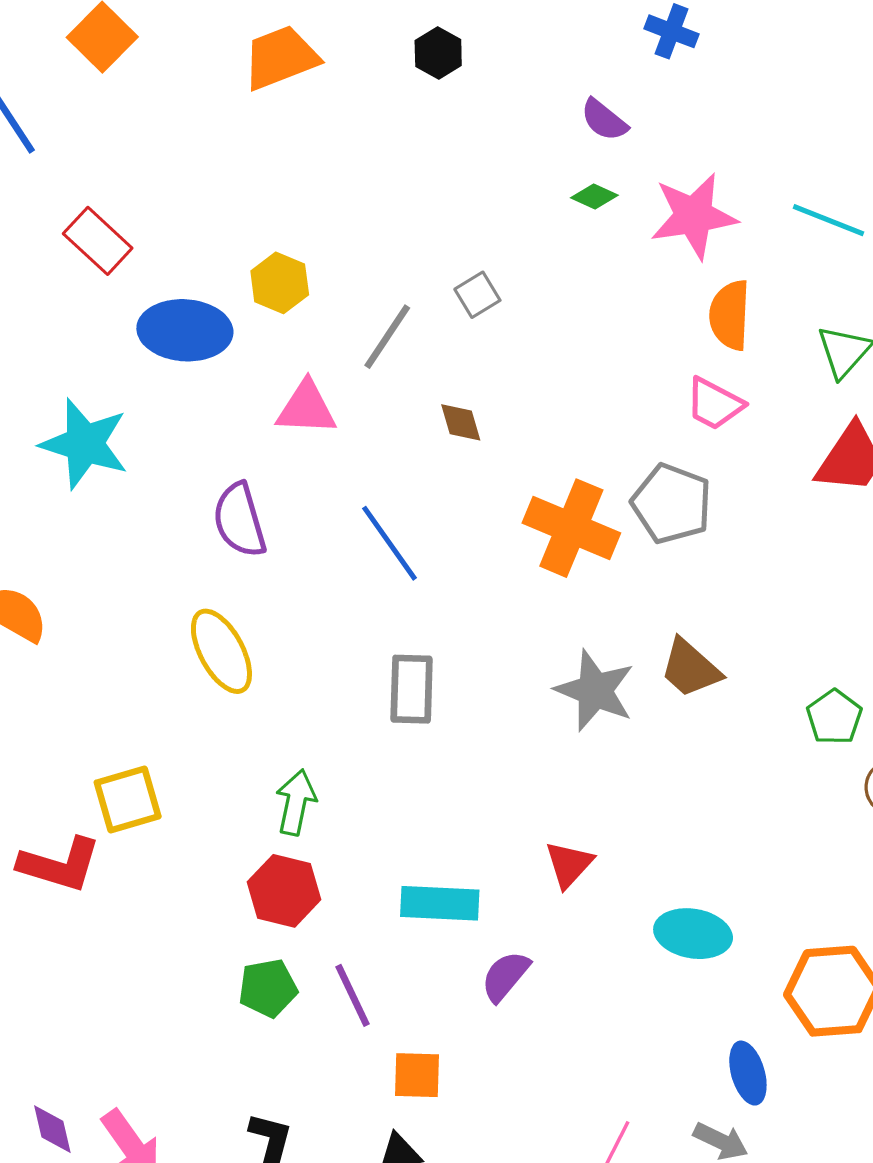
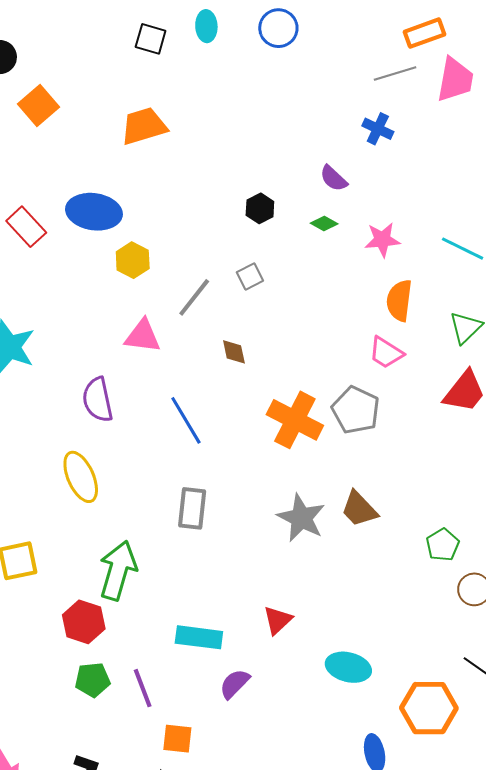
black hexagon: (438, 53) -> (260, 208), moved
pink star: (694, 216) -> (382, 240), size x0.7
blue ellipse: (185, 330) -> (94, 212), moved
green arrow: (296, 802) -> (118, 570), size x1.5
red hexagon: (284, 891) -> (84, 622), moved

